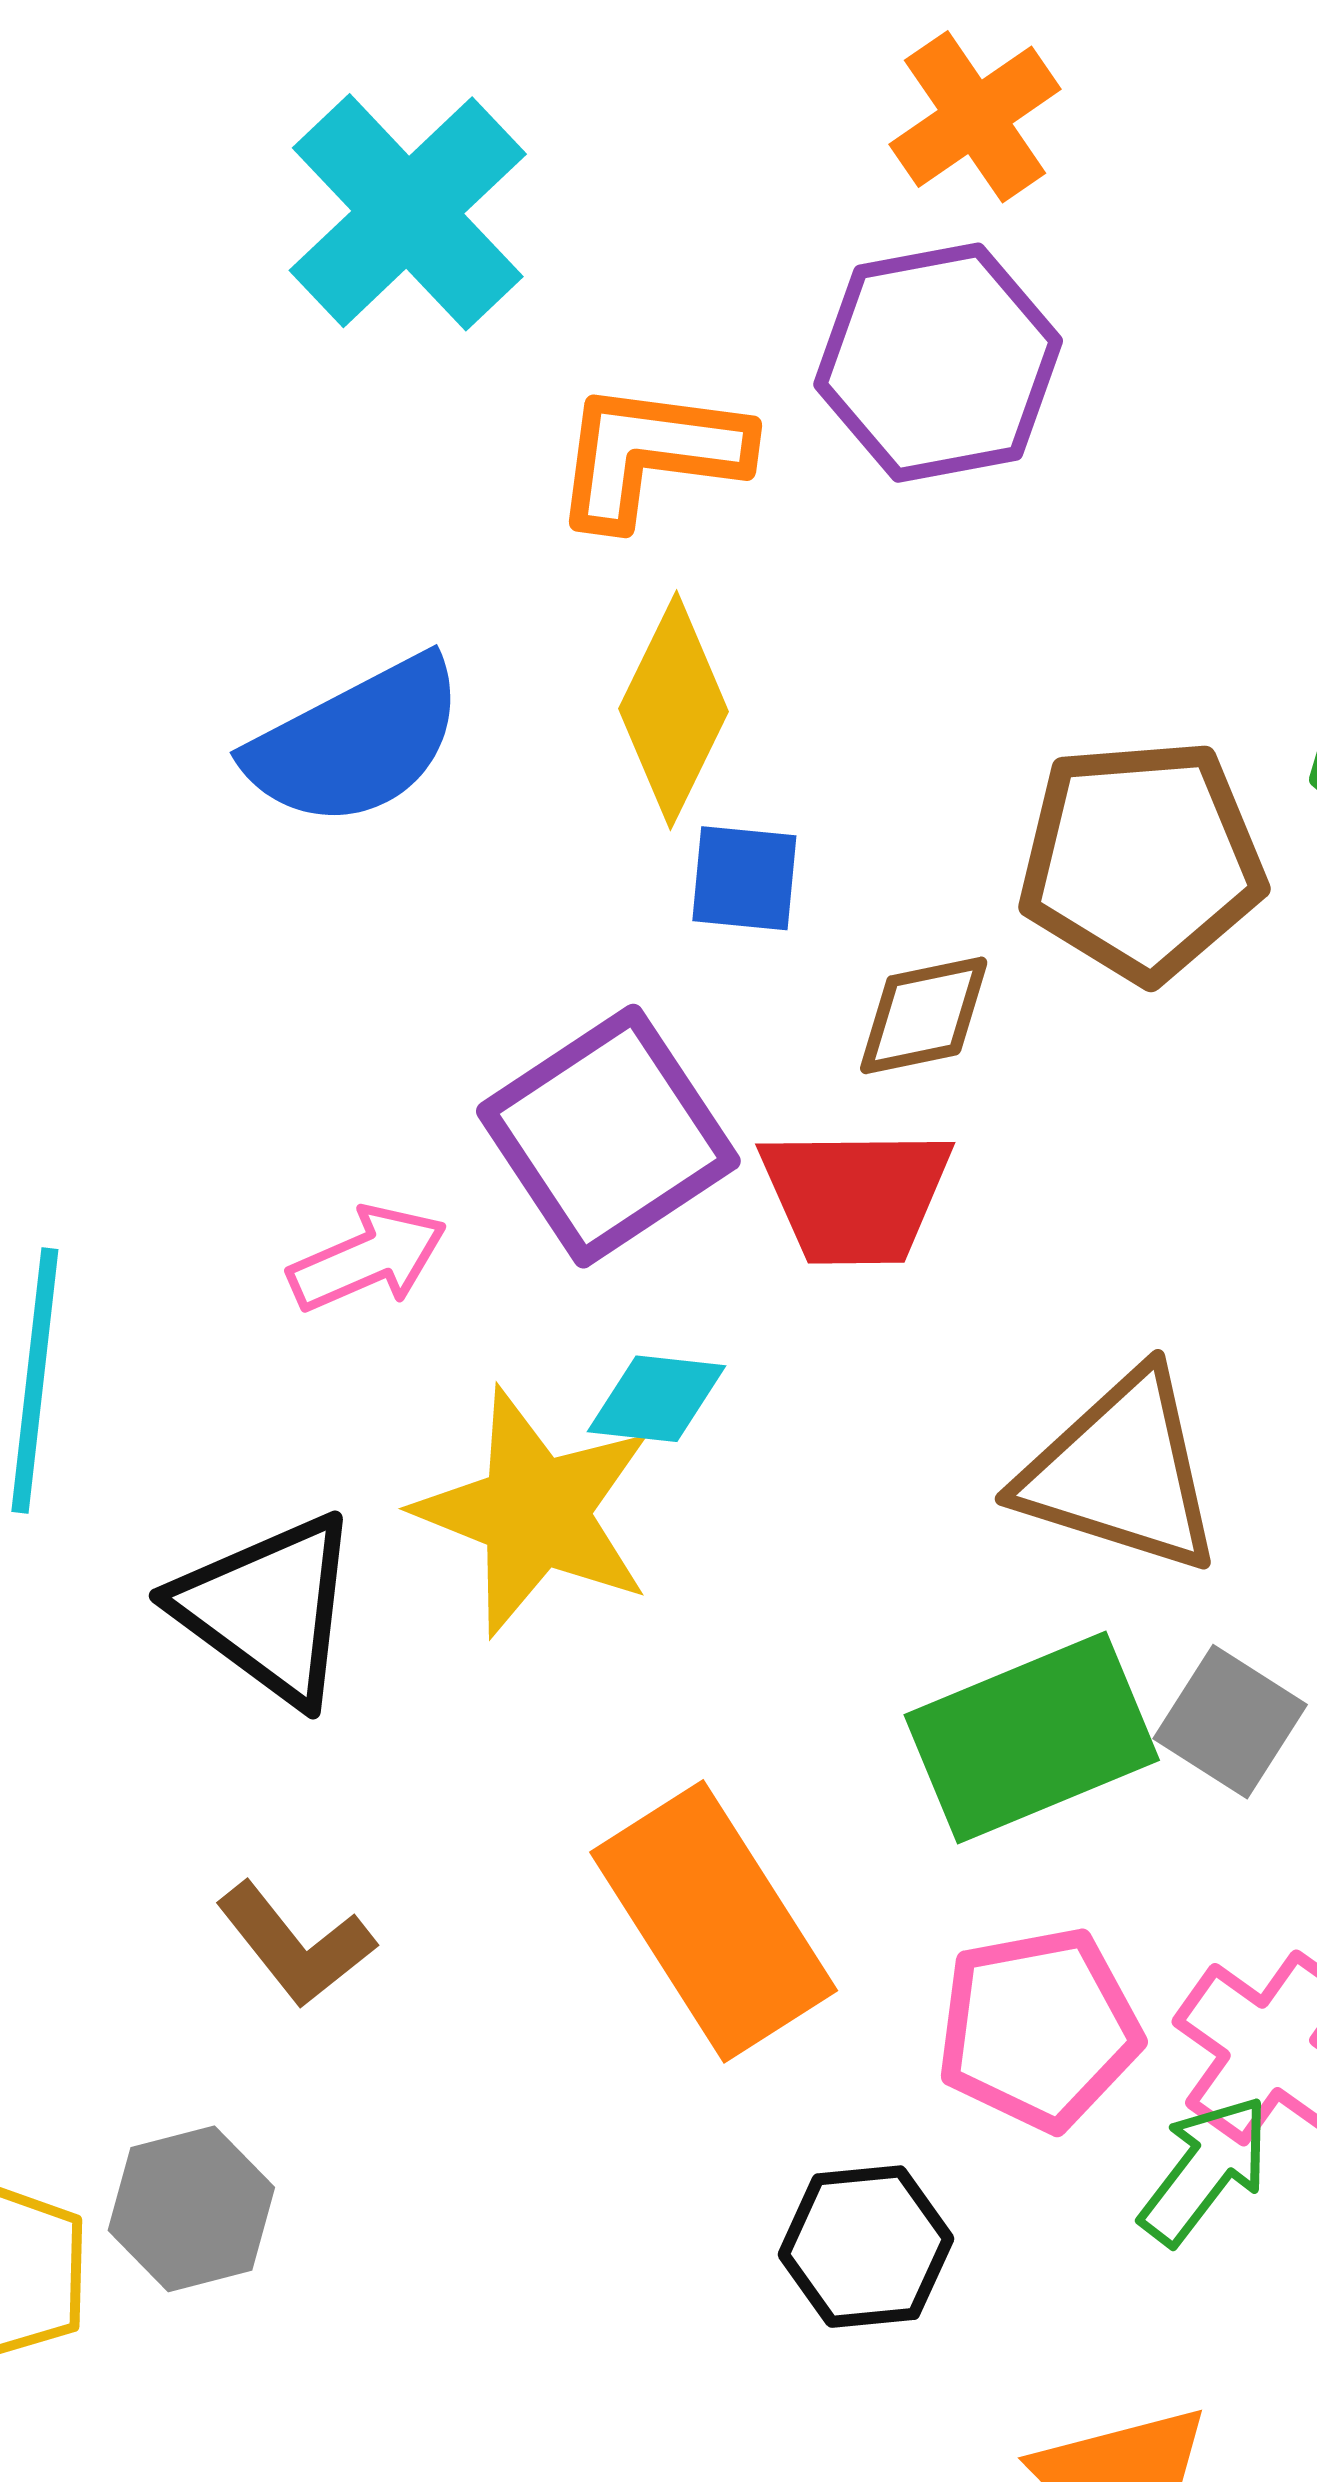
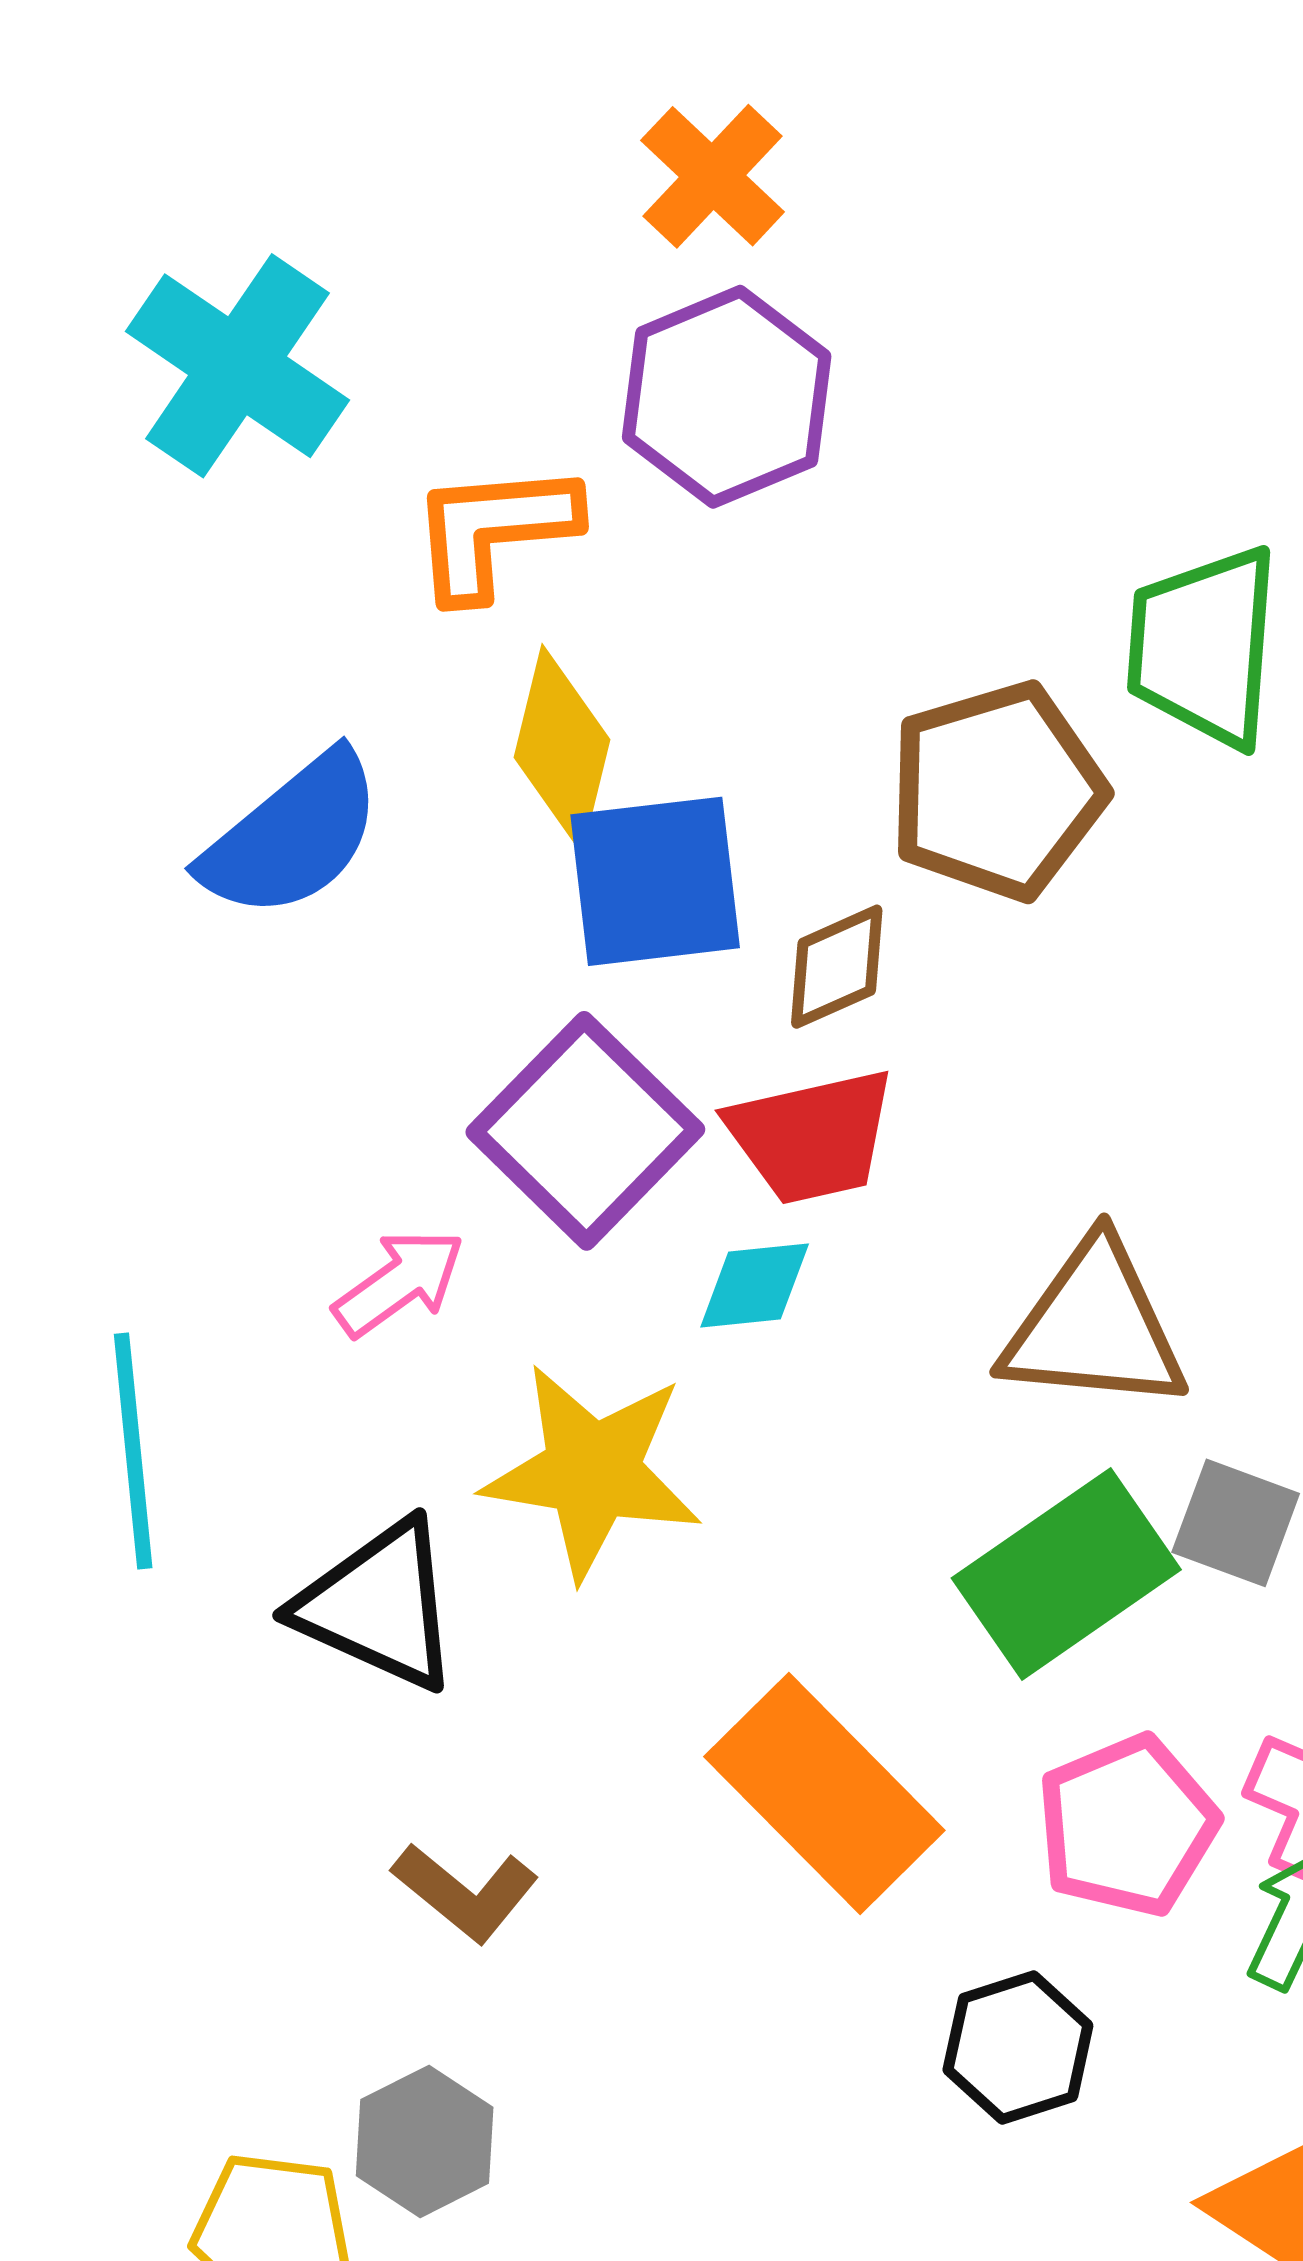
blue square: (744, 878) -> (655, 881), size x1.8
cyan diamond: (657, 1399) -> (755, 1285), moved

